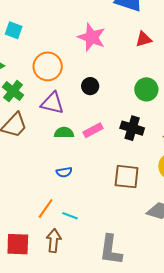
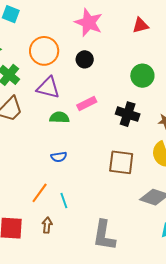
black circle: (90, 86) -> (85, 59), moved
pink rectangle: (93, 130) -> (87, 104), moved
cyan line: (70, 216) -> (64, 201), turned 49
brown arrow: (54, 241) -> (47, 225), size x0.7

